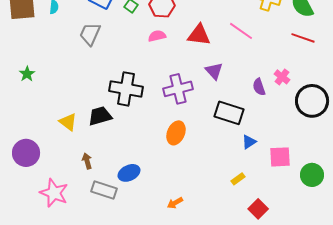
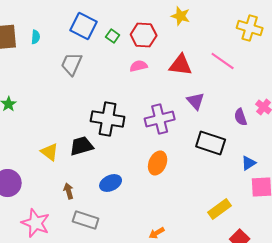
blue triangle: (249, 142) -> (249, 163), moved
blue ellipse: (129, 173) -> (111, 183), moved
yellow rectangle: (238, 179) -> (220, 209), size x1.6

